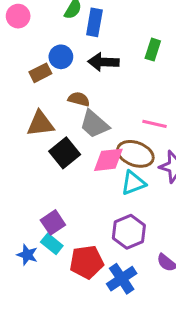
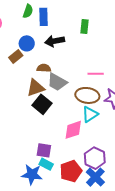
brown triangle: (40, 124) -> (36, 88), moved
pink diamond: (108, 160) -> (73, 130), moved
purple square: (53, 222) -> (44, 150), turned -35
purple hexagon: (129, 232) -> (95, 158), moved
blue star: (27, 255) -> (32, 174), size x1.5

